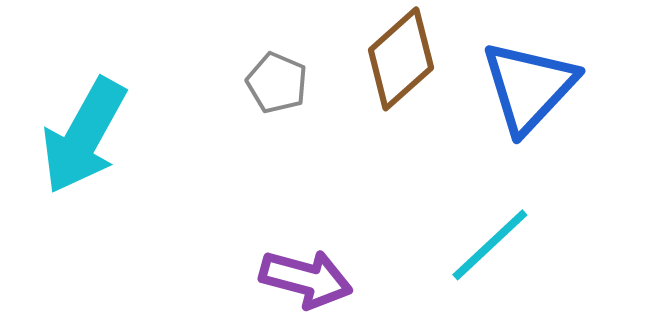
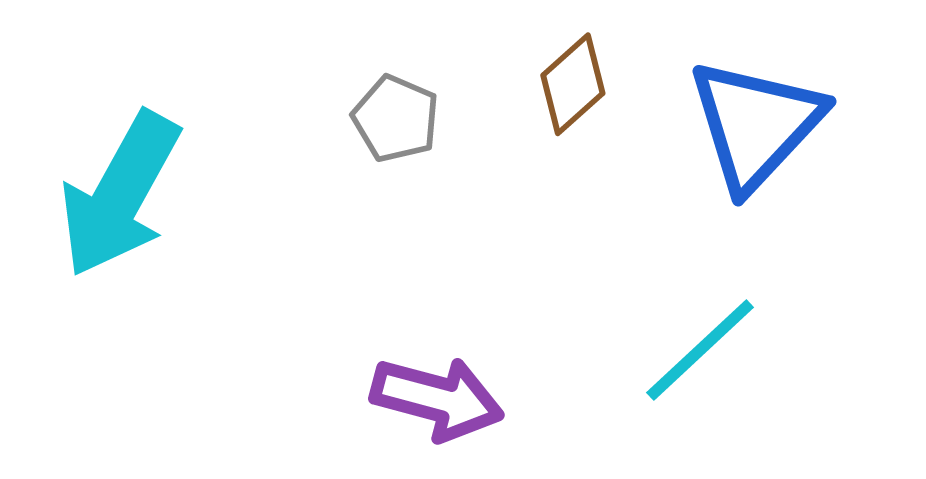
brown diamond: (401, 59) -> (573, 84), size x0.7

